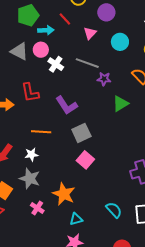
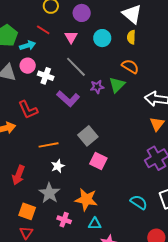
gray line: (87, 63) -> (76, 67), turned 40
purple star: (104, 79) -> (97, 87), moved
green triangle: (120, 104) -> (117, 85), moved
purple L-shape: (67, 105) -> (68, 99), moved
white star: (31, 155) -> (58, 166), moved
gray star: (30, 179) -> (49, 193), turned 30
cyan triangle: (76, 219) -> (95, 224), moved, turned 32

